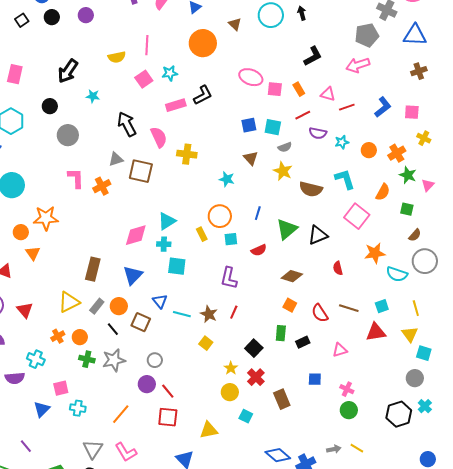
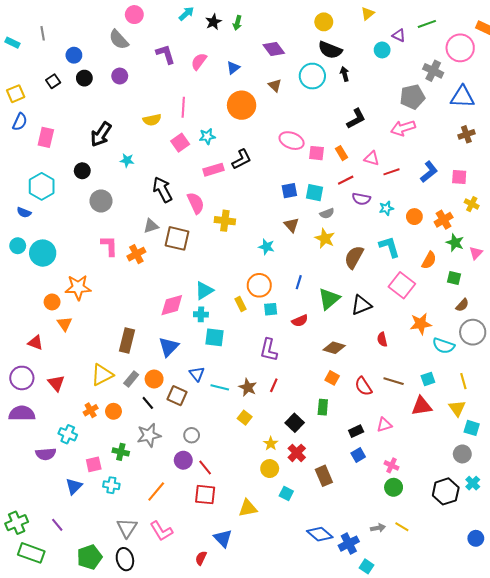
brown semicircle: (311, 189) -> (354, 257), turned 105
black rectangle: (303, 342) -> (356, 431), moved
green cross: (87, 359) -> (121, 452), moved
blue square: (315, 379) -> (358, 455), turned -32

